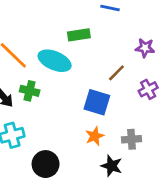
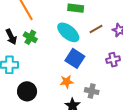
cyan ellipse: (55, 61) -> (68, 32), moved
brown line: (116, 73) -> (96, 29), moved

